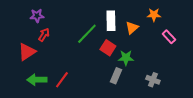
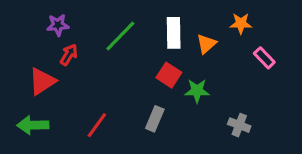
green line: (87, 34) -> (120, 36), moved
gray rectangle: (116, 76) -> (155, 119), moved
green arrow: (37, 80) -> (33, 125), moved

